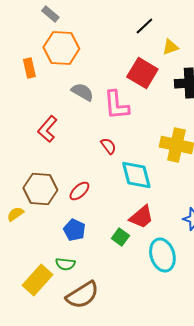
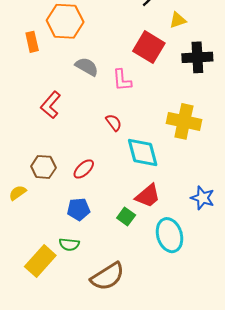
pink L-shape: (116, 105) -> (122, 80), size x0.7
brown hexagon: (40, 189) -> (43, 167), size x0.7
blue pentagon: (74, 230) -> (79, 209), turned -30
brown semicircle: (82, 295) -> (107, 276), moved

